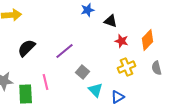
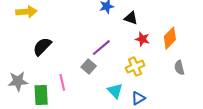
purple line: (65, 51) -> (101, 48), moved
yellow cross: (127, 67) -> (135, 67), moved
gray square: (83, 72) -> (89, 67), moved

